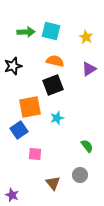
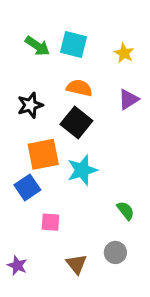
green arrow: (26, 32) -> (37, 46), turned 36
black star: (13, 66) -> (30, 105), moved
black square: (53, 85) -> (76, 123), turned -30
cyan star: (57, 118) -> (82, 170), size x1.5
purple star: (12, 195) -> (17, 265), moved

